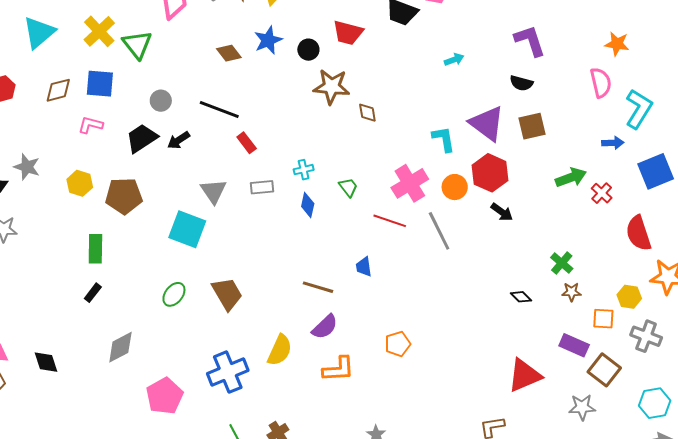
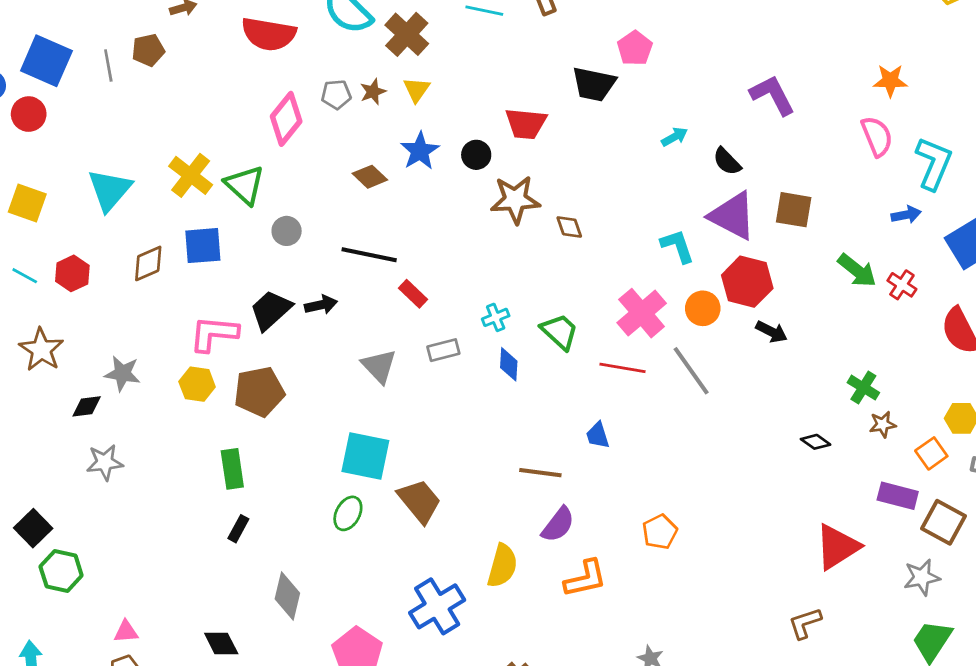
black semicircle: (521, 83) -> (727, 162), moved, turned 40
gray circle: (161, 101) -> (287, 231), moved
pink L-shape: (91, 125) -> (214, 334), moved, size x1.5
brown square: (532, 126) -> (794, 210), turned 32
black arrow: (179, 140) -> (321, 305), turned -150
green arrow: (571, 177) -> (857, 270), turned 68
green trapezoid: (348, 187) -> (560, 332), size x1.4
cyan square: (187, 229) -> (365, 456), moved
orange square: (603, 319) -> (931, 453), turned -30
gray diamond: (120, 347) -> (287, 596), turned -40
black diamond: (46, 362) -> (221, 644), moved

